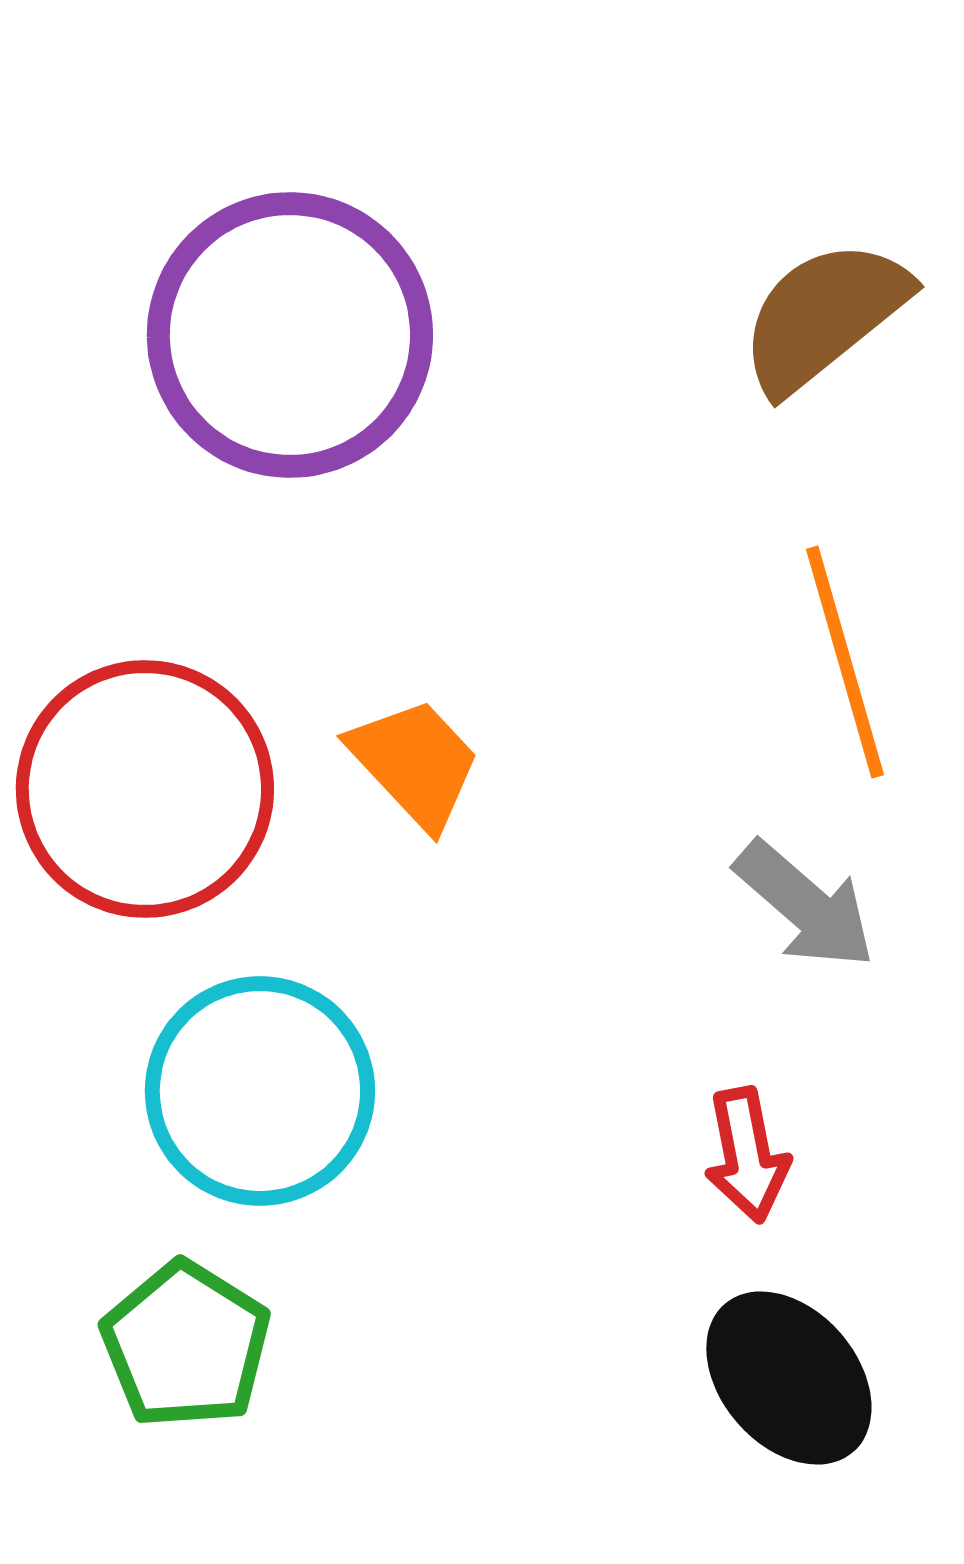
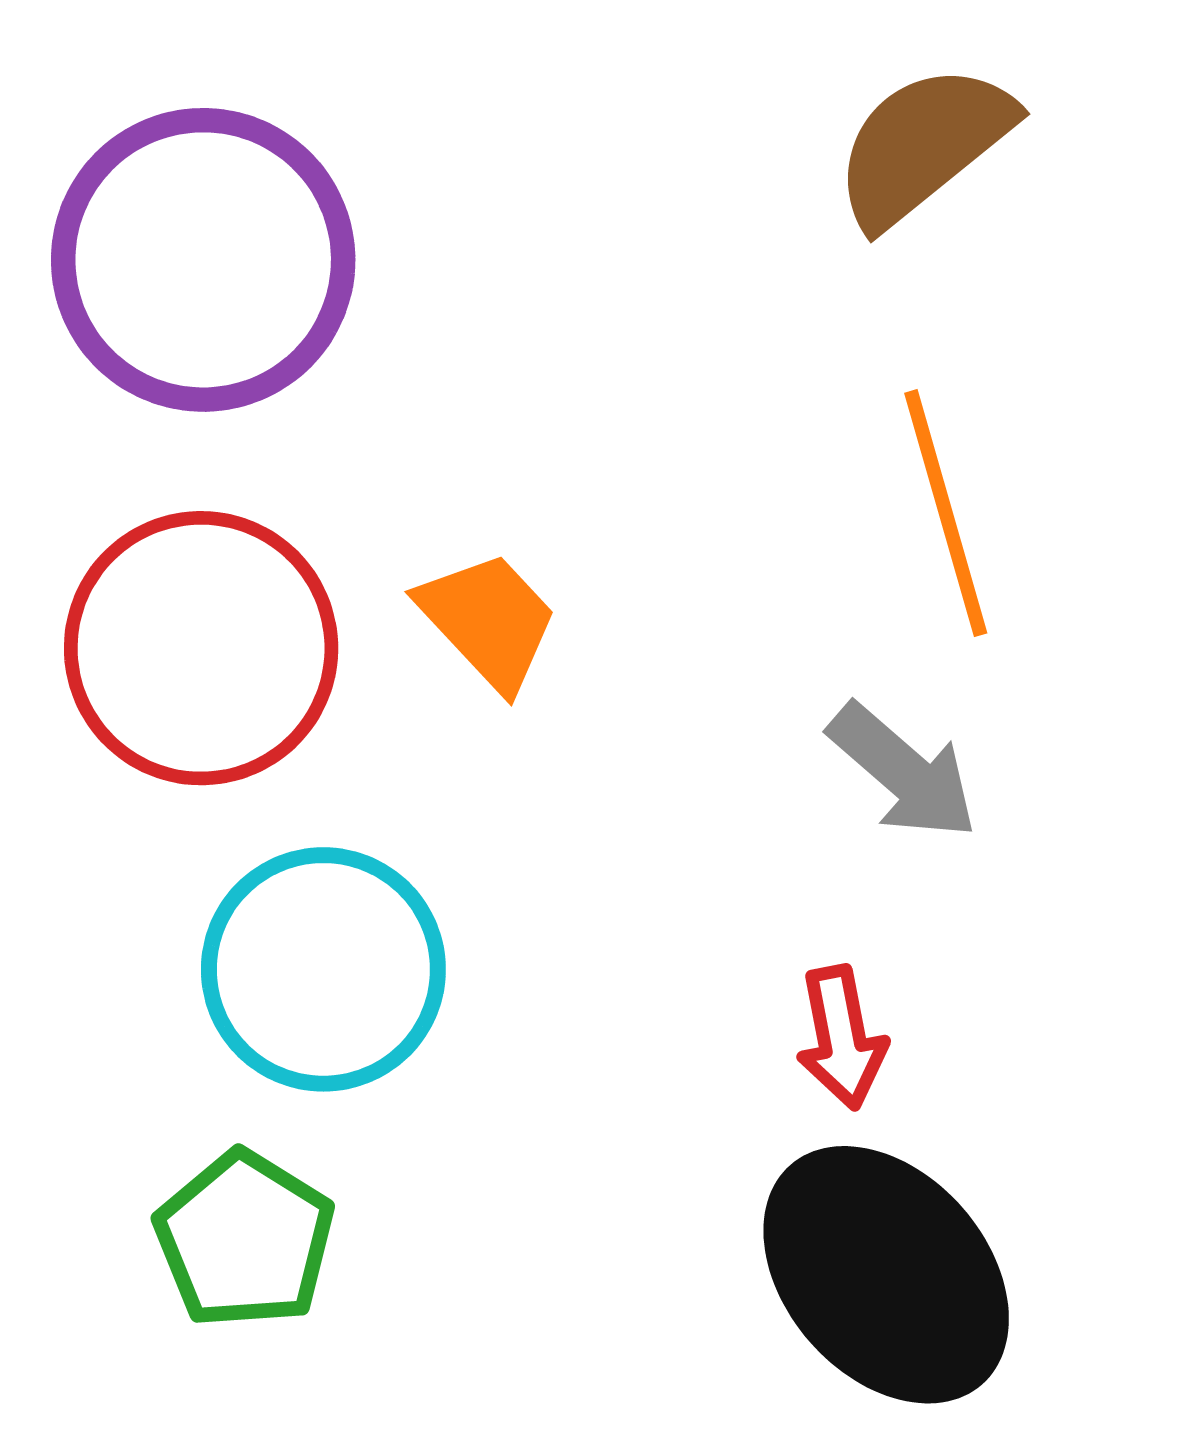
purple circle: (290, 335) -> (203, 260), moved
black ellipse: (789, 1378) -> (886, 1275), size x1.4

